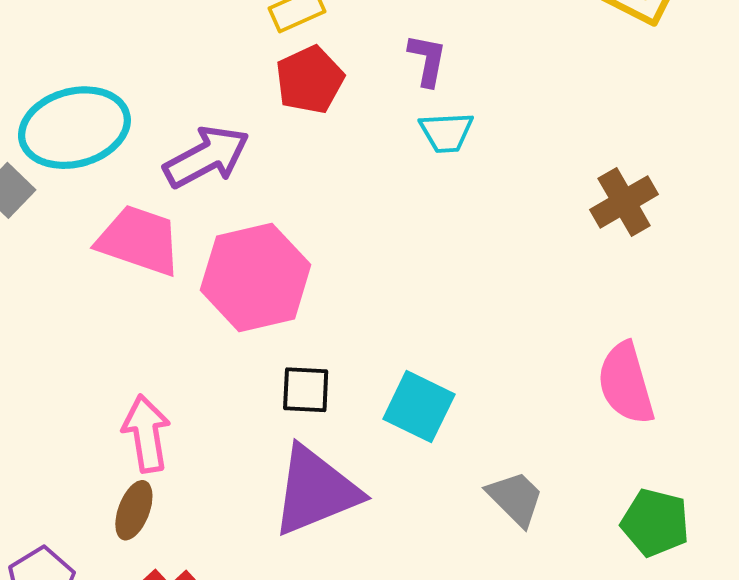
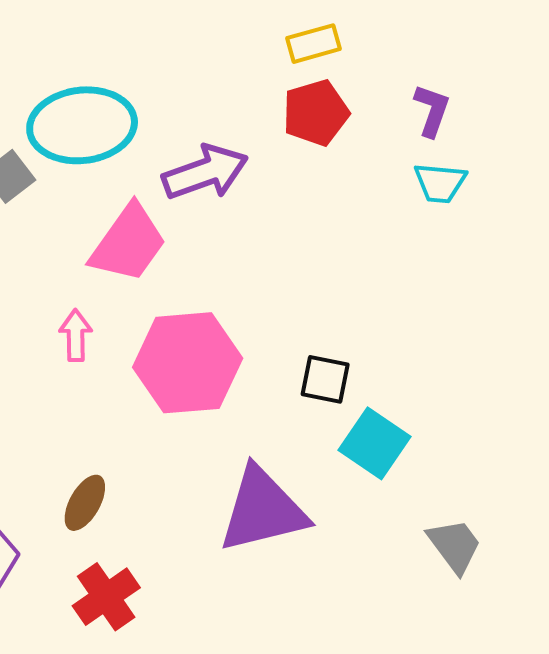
pink trapezoid: (139, 240) -> (128, 243), turned 98
pink hexagon: (256, 277) -> (188, 363), moved
black square: (306, 390) -> (325, 379), moved
pink arrow: (146, 434) -> (76, 335), moved, size x0.7

